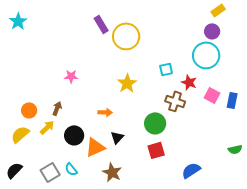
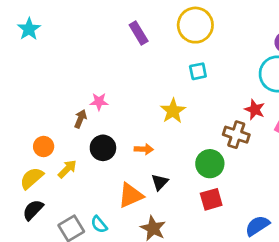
yellow circle: (126, 36) -> (195, 25), moved
cyan square: (166, 69) -> (198, 71), moved
brown arrow: (57, 108) -> (81, 119), moved
black circle: (74, 135) -> (103, 148), moved
black semicircle: (14, 170) -> (33, 210), moved

